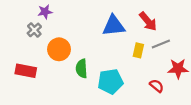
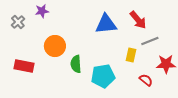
gray cross: (34, 30) -> (18, 22), moved
yellow rectangle: (138, 50) -> (131, 55), moved

